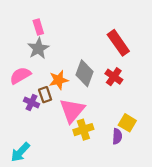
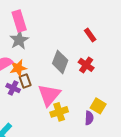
pink rectangle: (38, 27) -> (19, 21), size x1.5
red rectangle: (118, 43) -> (90, 35), size x0.6
orange star: (59, 80) -> (18, 68), moved

